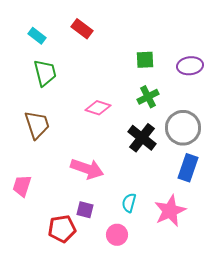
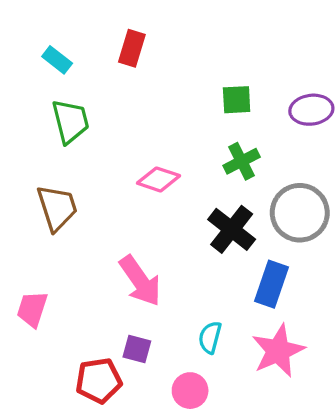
red rectangle: (82, 29) -> (132, 48), turned 70
blue rectangle: (188, 168) -> (271, 284), moved
pink arrow: (87, 169) -> (140, 281), turned 36

